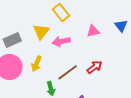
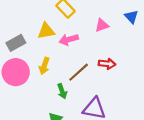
yellow triangle: (41, 32) -> (46, 31), turned 48
red arrow: (95, 67) -> (107, 64), turned 49

